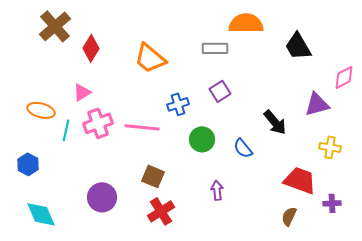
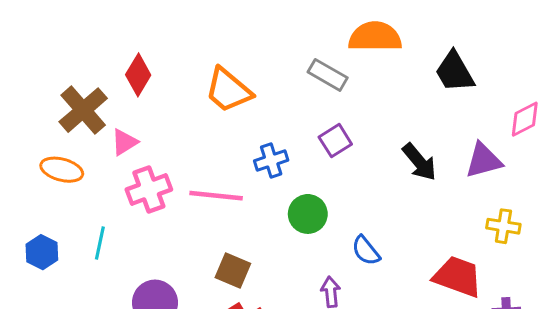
brown cross: (55, 26) -> (83, 110), moved
gray rectangle: (215, 48) -> (328, 75), turned 30
black arrow: (275, 122) -> (419, 162), moved
cyan line: (66, 130) -> (100, 243), moved
blue semicircle: (243, 148) -> (366, 251), moved

